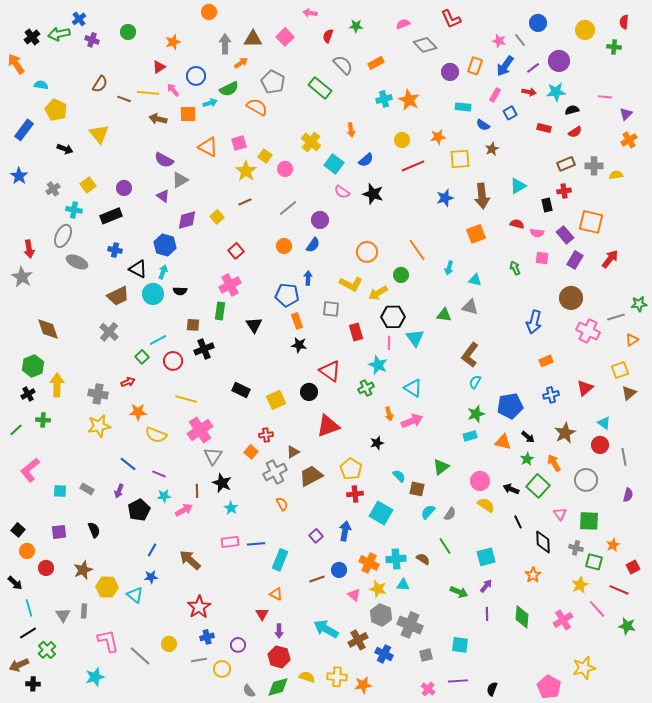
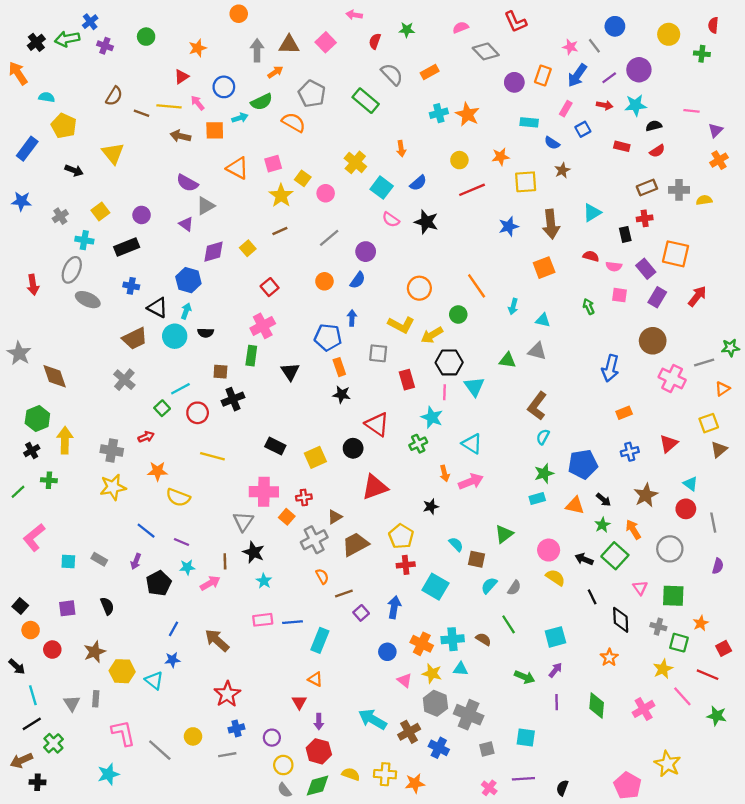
blue star: (19, 176) -> (21, 201), turned -30
gray star: (22, 277) -> (19, 353), moved
pink cross: (200, 430) -> (264, 492), moved, turned 35
brown line: (317, 579) -> (344, 593), moved
yellow star: (584, 668) -> (668, 764), turned -30
yellow circle: (222, 669) -> (283, 765), moved

